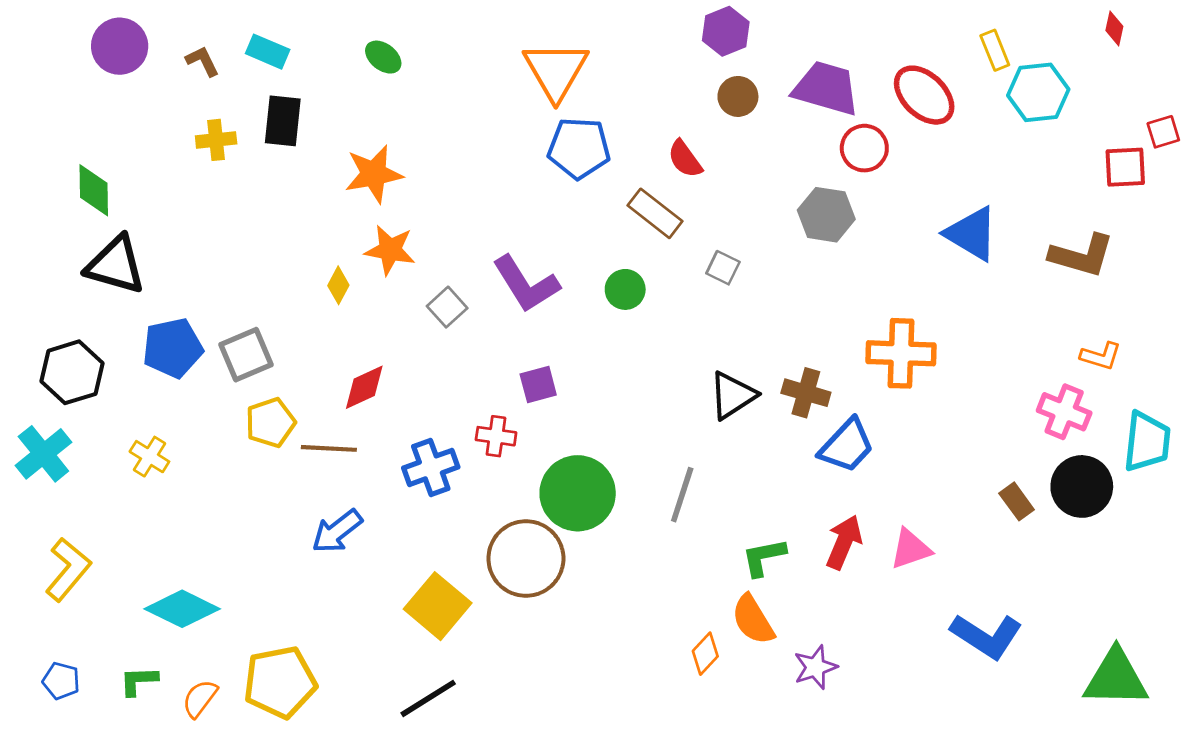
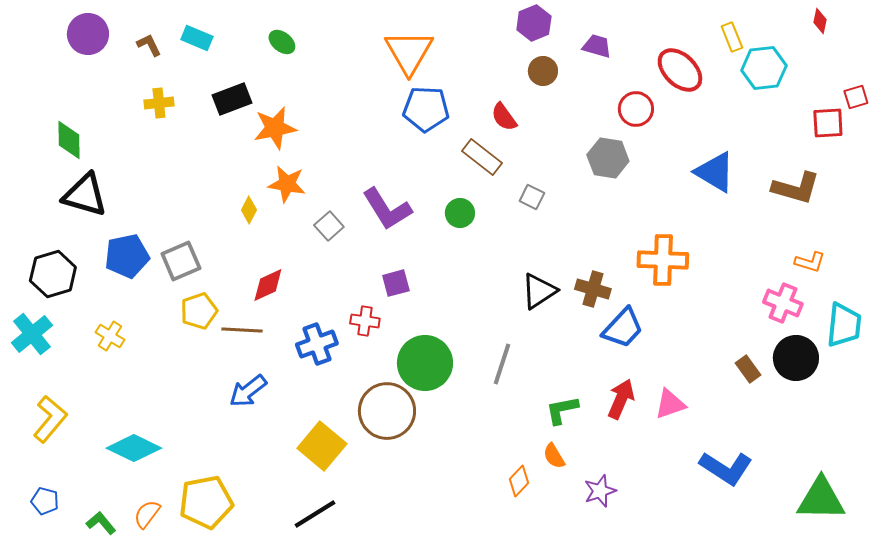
purple trapezoid: (826, 88) -> (597, 46), moved, size x0.6
black rectangle: (283, 121) -> (232, 99), moved, turned 63
orange semicircle: (753, 620) -> (554, 456), size x0.7
green L-shape: (139, 681) -> (101, 523), moved, turned 52

